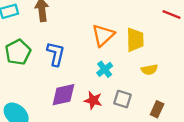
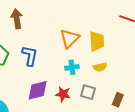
cyan cross: (105, 69) -> (72, 67), turned 32
yellow semicircle: (149, 70) -> (100, 67), moved

